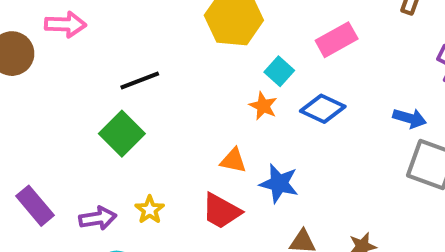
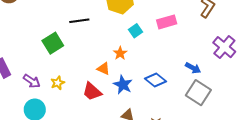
black line: (140, 80) -> (79, 21), moved
orange star: (263, 106) -> (120, 53), moved
blue diamond: (323, 109) -> (156, 80), moved
purple arrow: (98, 218) -> (32, 81), turned 30

